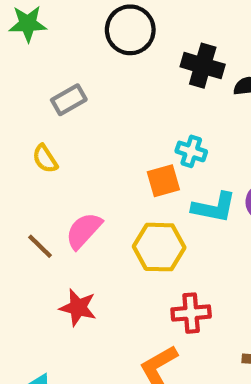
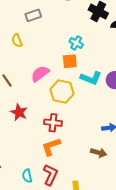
cyan cross: (191, 151) -> (76, 43), moved
pink semicircle: (84, 231) -> (40, 74), moved
red cross: (191, 313) -> (53, 123), moved

